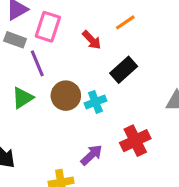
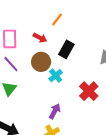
brown circle: (66, 96) -> (41, 62), moved
purple arrow: (91, 155) -> (55, 111), moved

